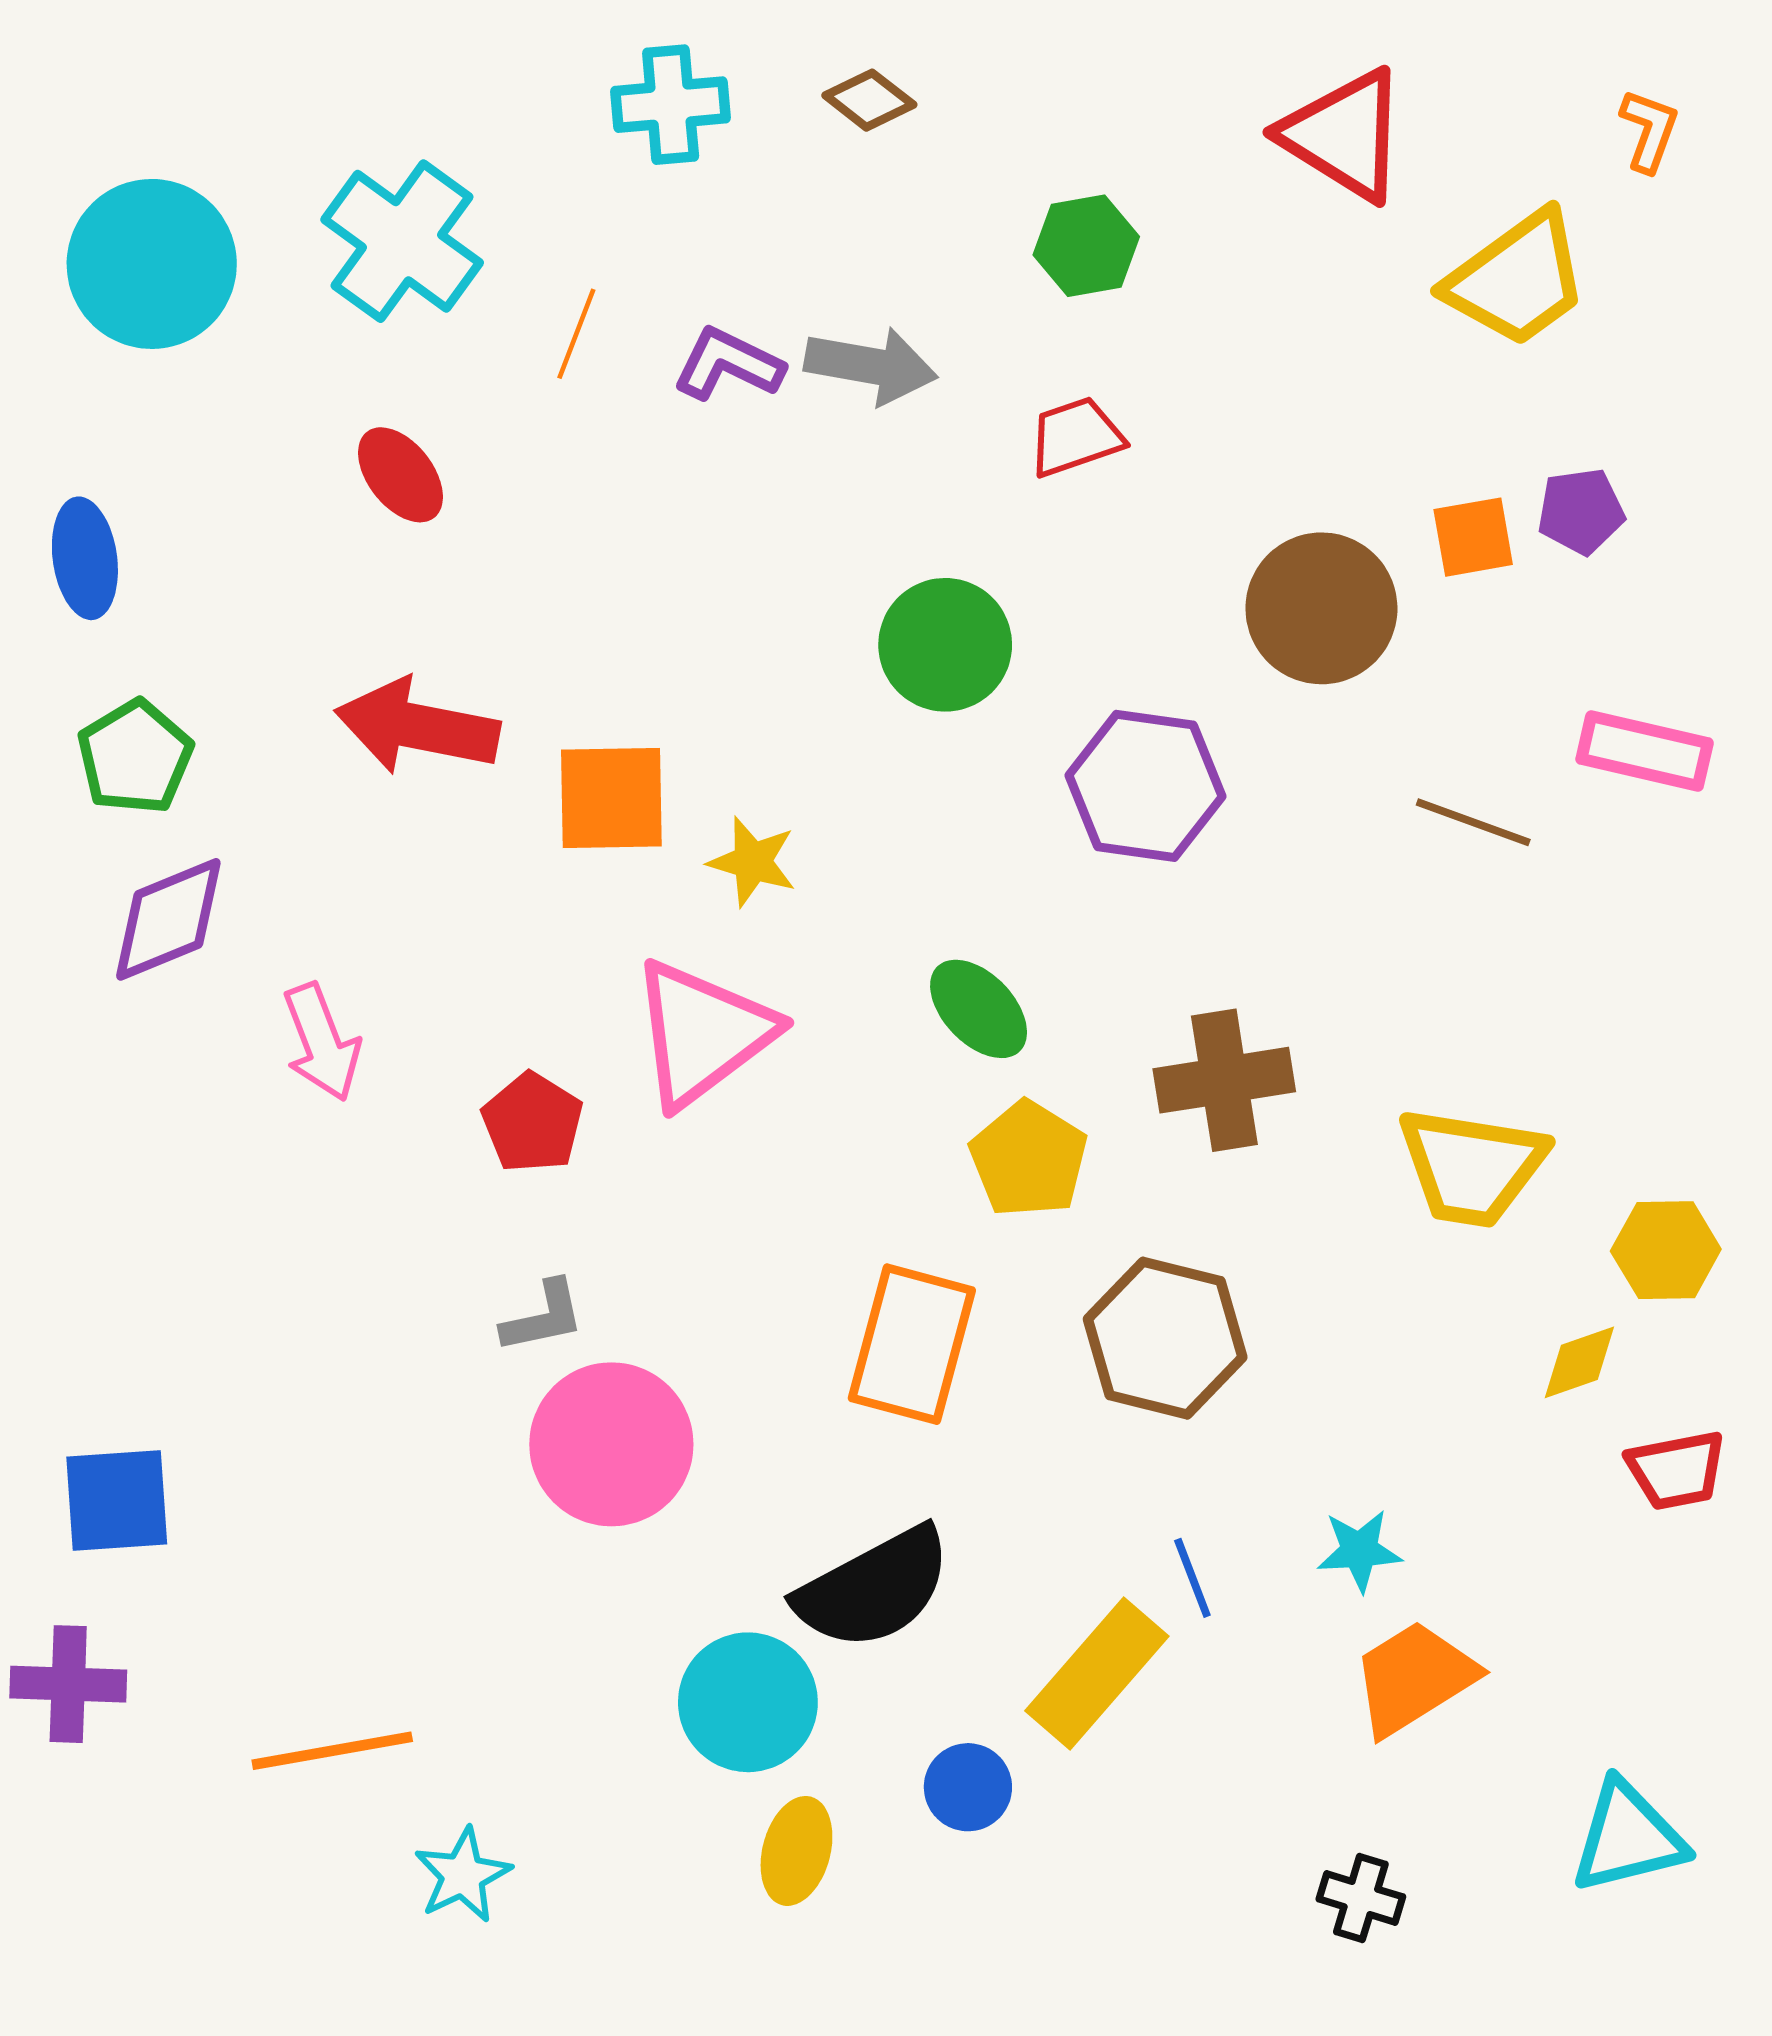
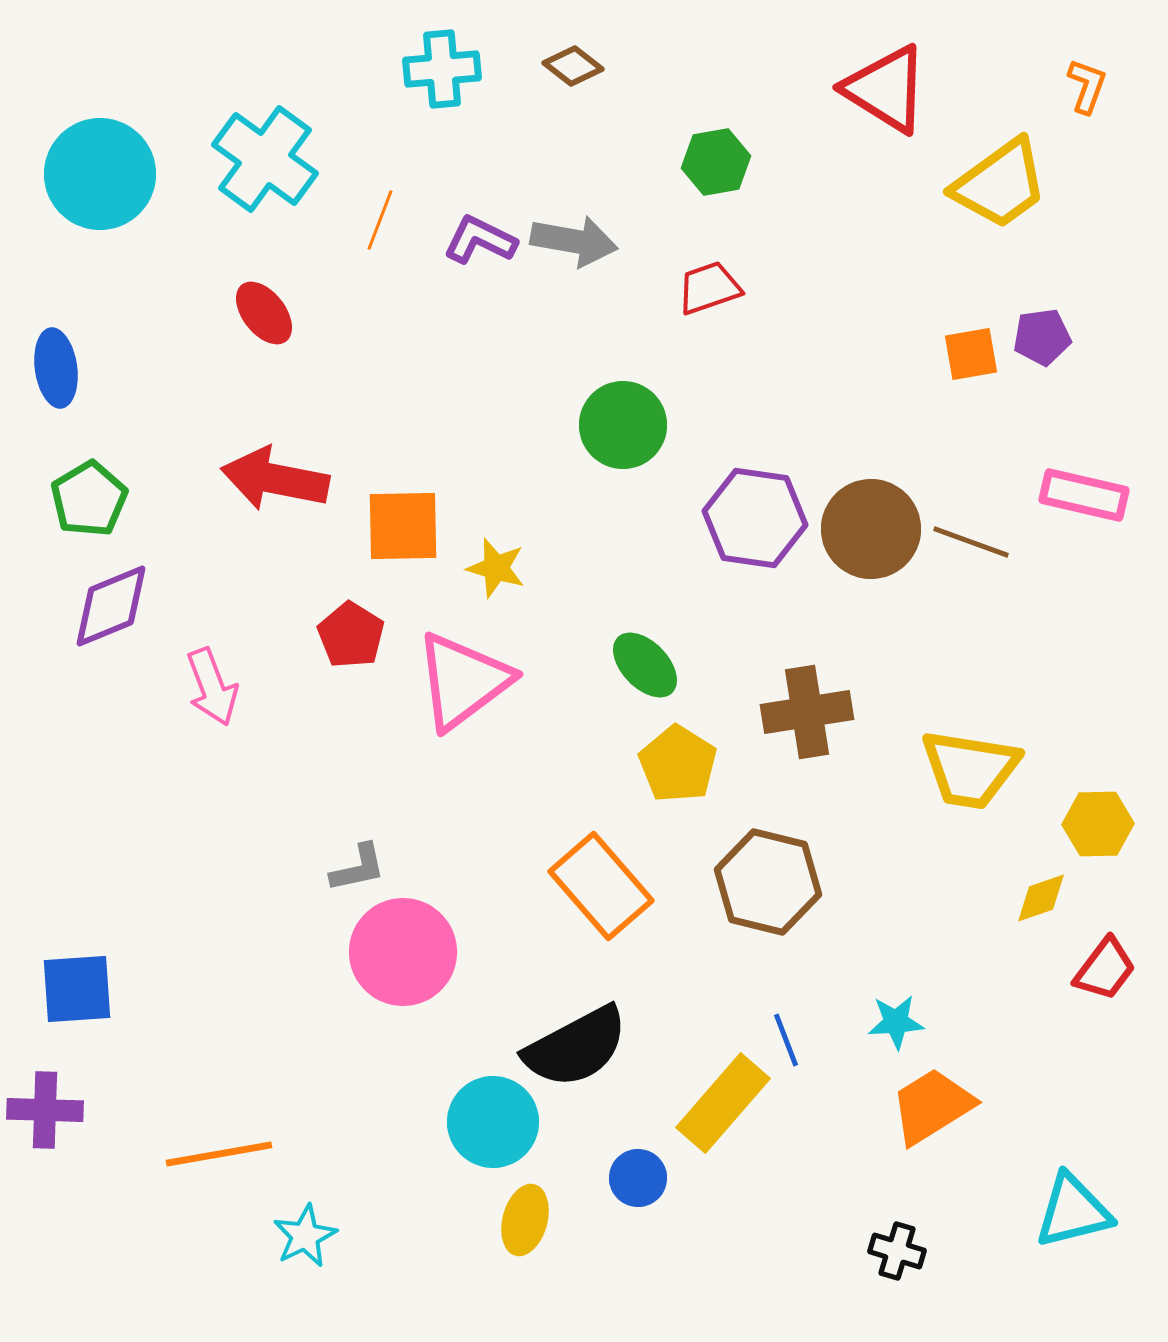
brown circle: (1321, 608) -> (871, 529), moved
red pentagon: (532, 1123) -> (351, 635), moved
orange rectangle: (912, 1344) -> (601, 886), turned -56
red trapezoid: (1676, 1470) -> (1105, 969), turned -42

